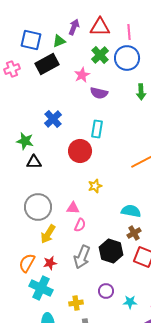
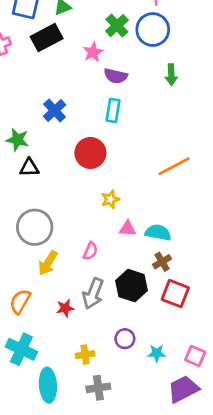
cyan rectangle: (97, 129) -> (113, 110), moved
pink triangle: (73, 208) -> (128, 229), moved
red star: (50, 263) -> (65, 308), moved
cyan cross: (41, 288) -> (21, 349), moved

